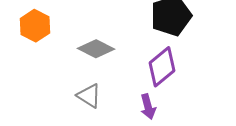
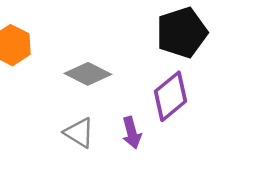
purple arrow: (148, 107) -> (132, 133), moved

